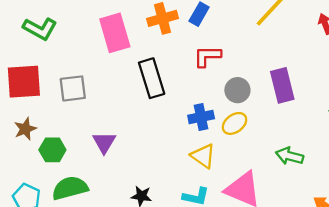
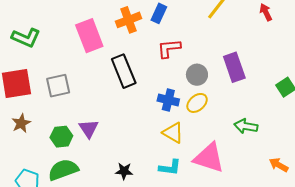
blue cross: (201, 117) -> (168, 100), turned 30
green hexagon: (52, 150) -> (61, 137), moved

